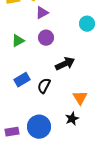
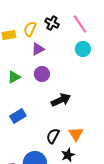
cyan circle: (87, 24) -> (83, 49), moved
black semicircle: (44, 86) -> (53, 136), moved

